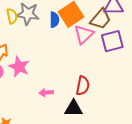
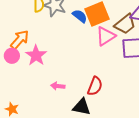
blue semicircle: (54, 20) -> (80, 16), turned -63

